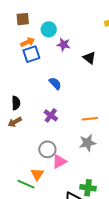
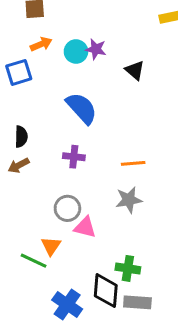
cyan circle: (49, 29) -> (76, 52), moved
blue square: (31, 54) -> (19, 72), moved
blue semicircle: (55, 83) -> (82, 108), size x1.6
purple cross: (51, 115) -> (74, 157), turned -32
pink triangle: (59, 161) -> (85, 227), turned 42

